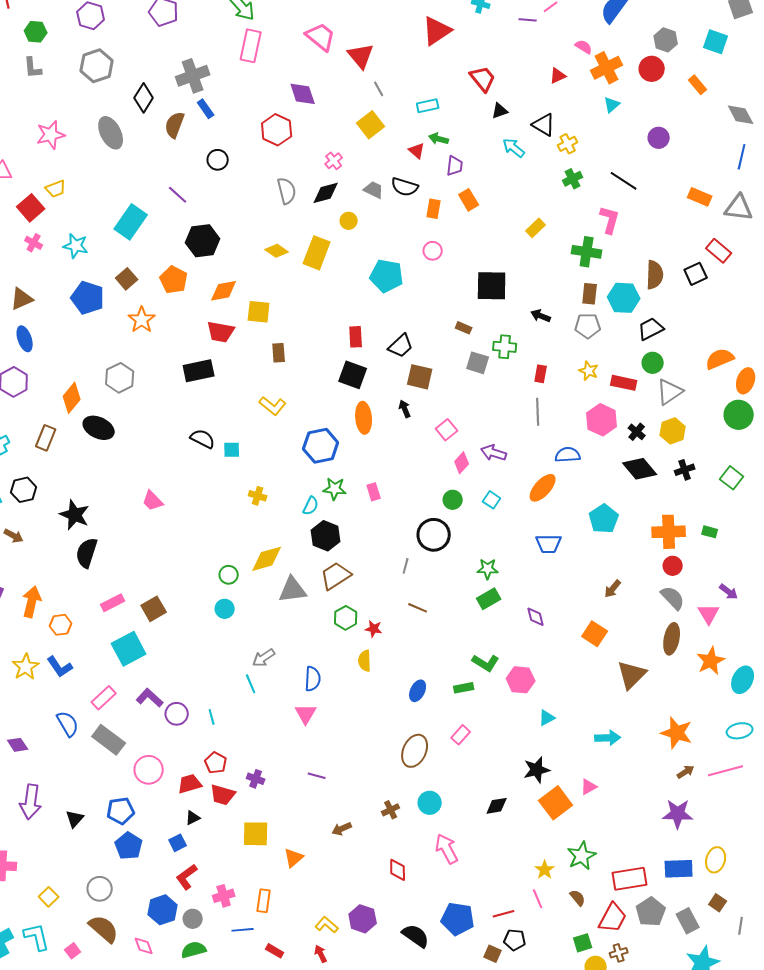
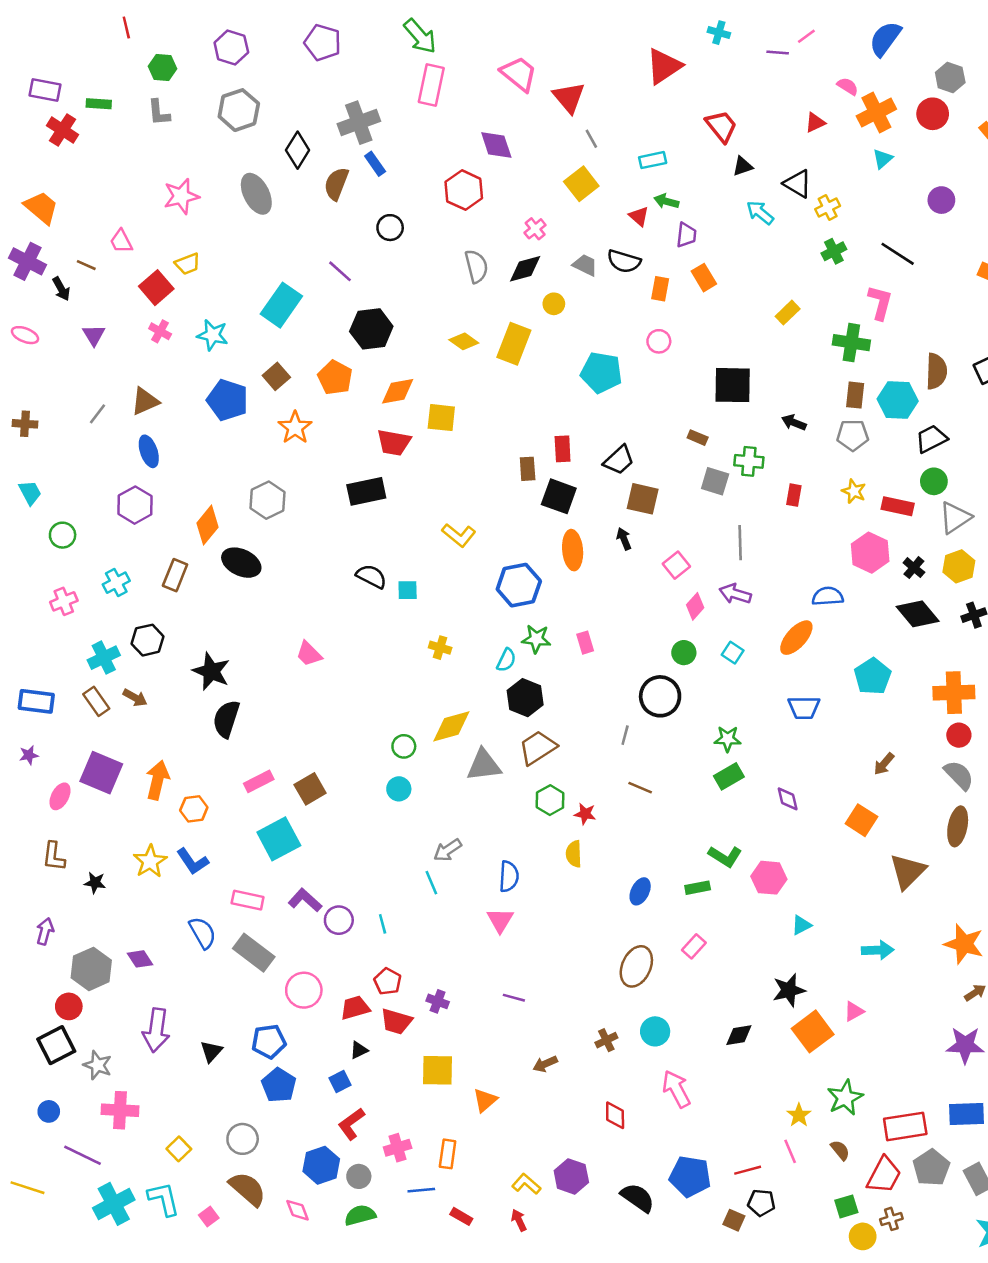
brown rectangle: (279, 353) -> (528, 469), moved
gray line: (538, 412) -> (740, 543), moved
pink rectangle: (104, 698) -> (248, 900), turned 55

